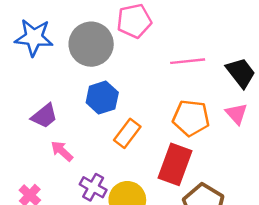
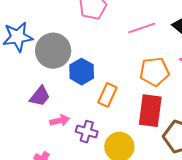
gray circle: (91, 44) -> (53, 51), moved
pink arrow: (62, 151) -> (60, 120), turned 138
purple cross: (93, 187) -> (87, 132), moved

